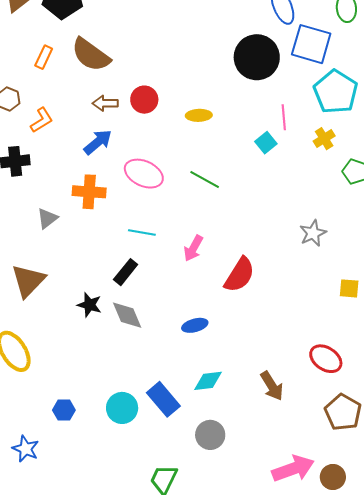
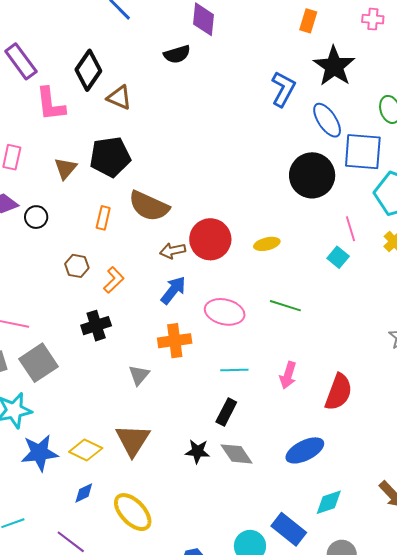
red circle: (144, 100) -> (210, 239), size x1.5
blue ellipse: (195, 325) -> (305, 450), size x1.5

